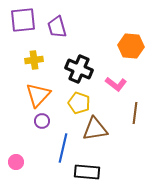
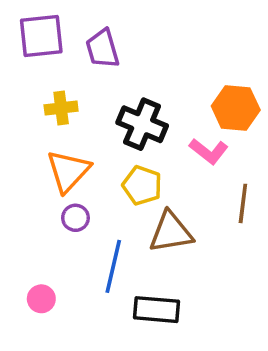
orange hexagon: (131, 46) -> (236, 108), moved
pink circle: (16, 162) -> (41, 299), moved

